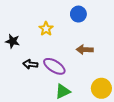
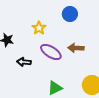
purple ellipse: (54, 66) -> (51, 52), moved

